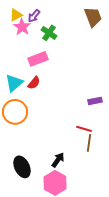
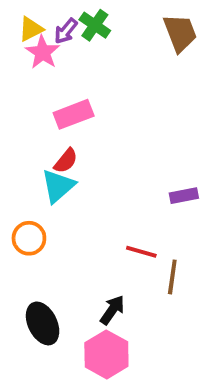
green cross: (49, 33) -> (95, 25), moved
cyan triangle: (14, 83) -> (58, 186), moved
orange circle: (15, 112) -> (29, 238), moved, size x0.7
red line: (84, 129) -> (141, 252), moved

